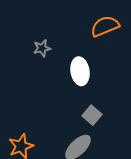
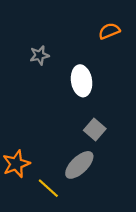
orange semicircle: (105, 26) -> (109, 31), size x0.7

